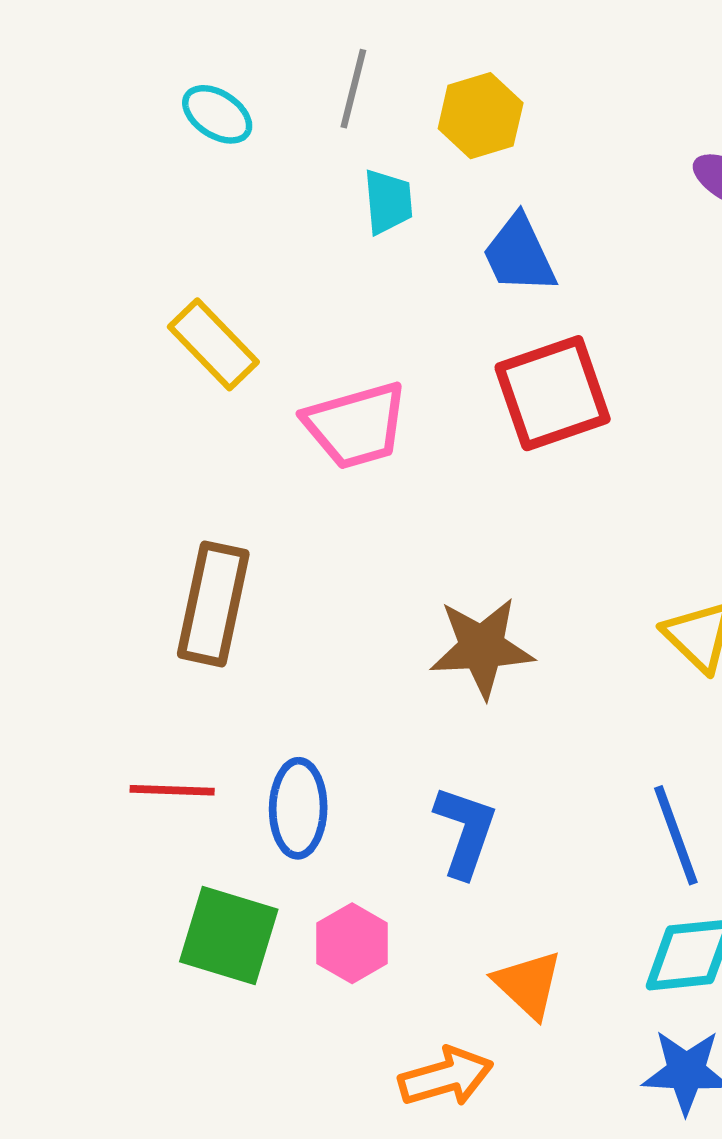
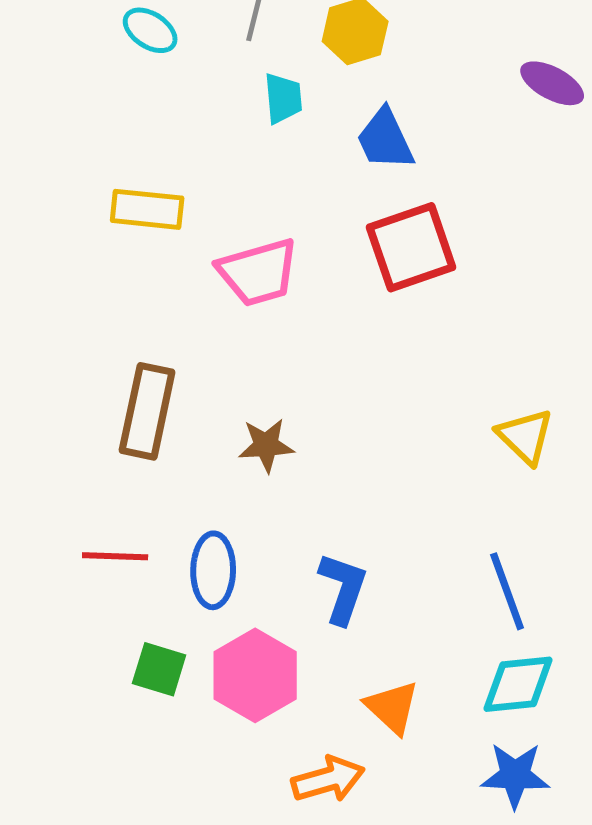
yellow rectangle: (213, 344) -> (147, 209), turned -40
brown star: (482, 648) -> (266, 445), moved, size x0.7
green square: (229, 935) -> (159, 669), size x0.7
pink hexagon: (352, 943) -> (255, 675), size x1.5

